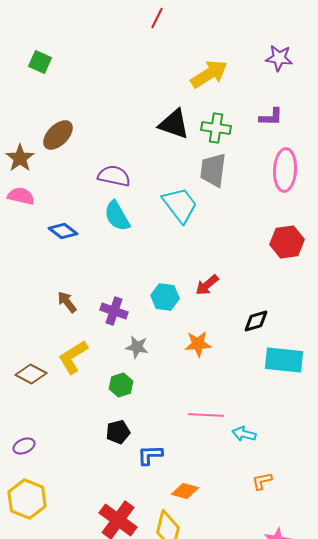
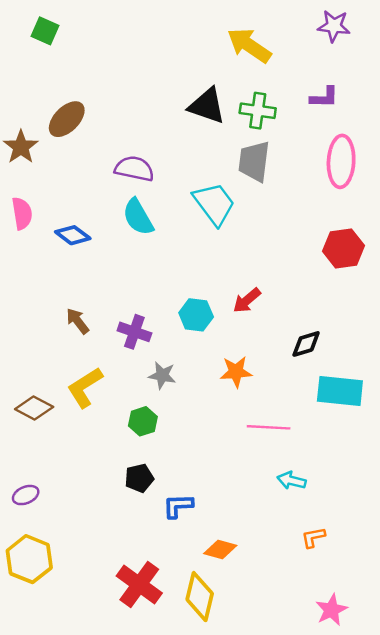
yellow arrow: (209, 74) -> (249, 45), turned -114
pink semicircle: (21, 196) -> (22, 213), moved, turned 68
pink line: (206, 415) -> (269, 427), moved

